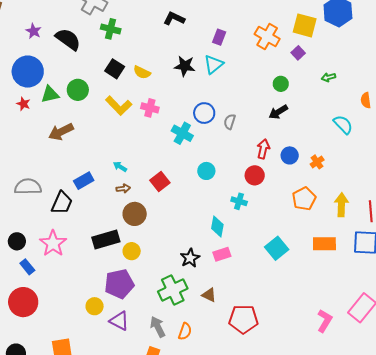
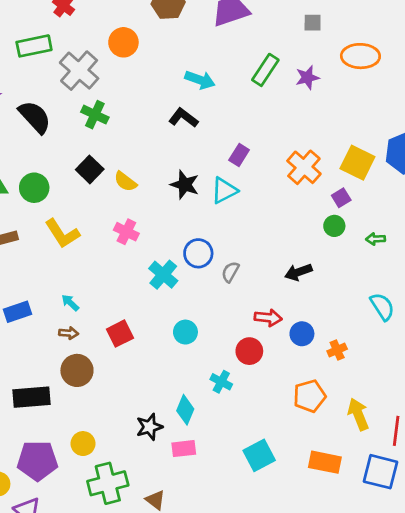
green circle: (281, 84) -> (334, 226), moved
yellow L-shape: (119, 106) -> (62, 233), moved
red arrow: (263, 149) -> (268, 318), turned 72
yellow arrow: (341, 205) -> (358, 414), turned -35
yellow circle: (132, 251) -> (83, 444), moved
black star: (190, 258) -> (149, 427), moved

